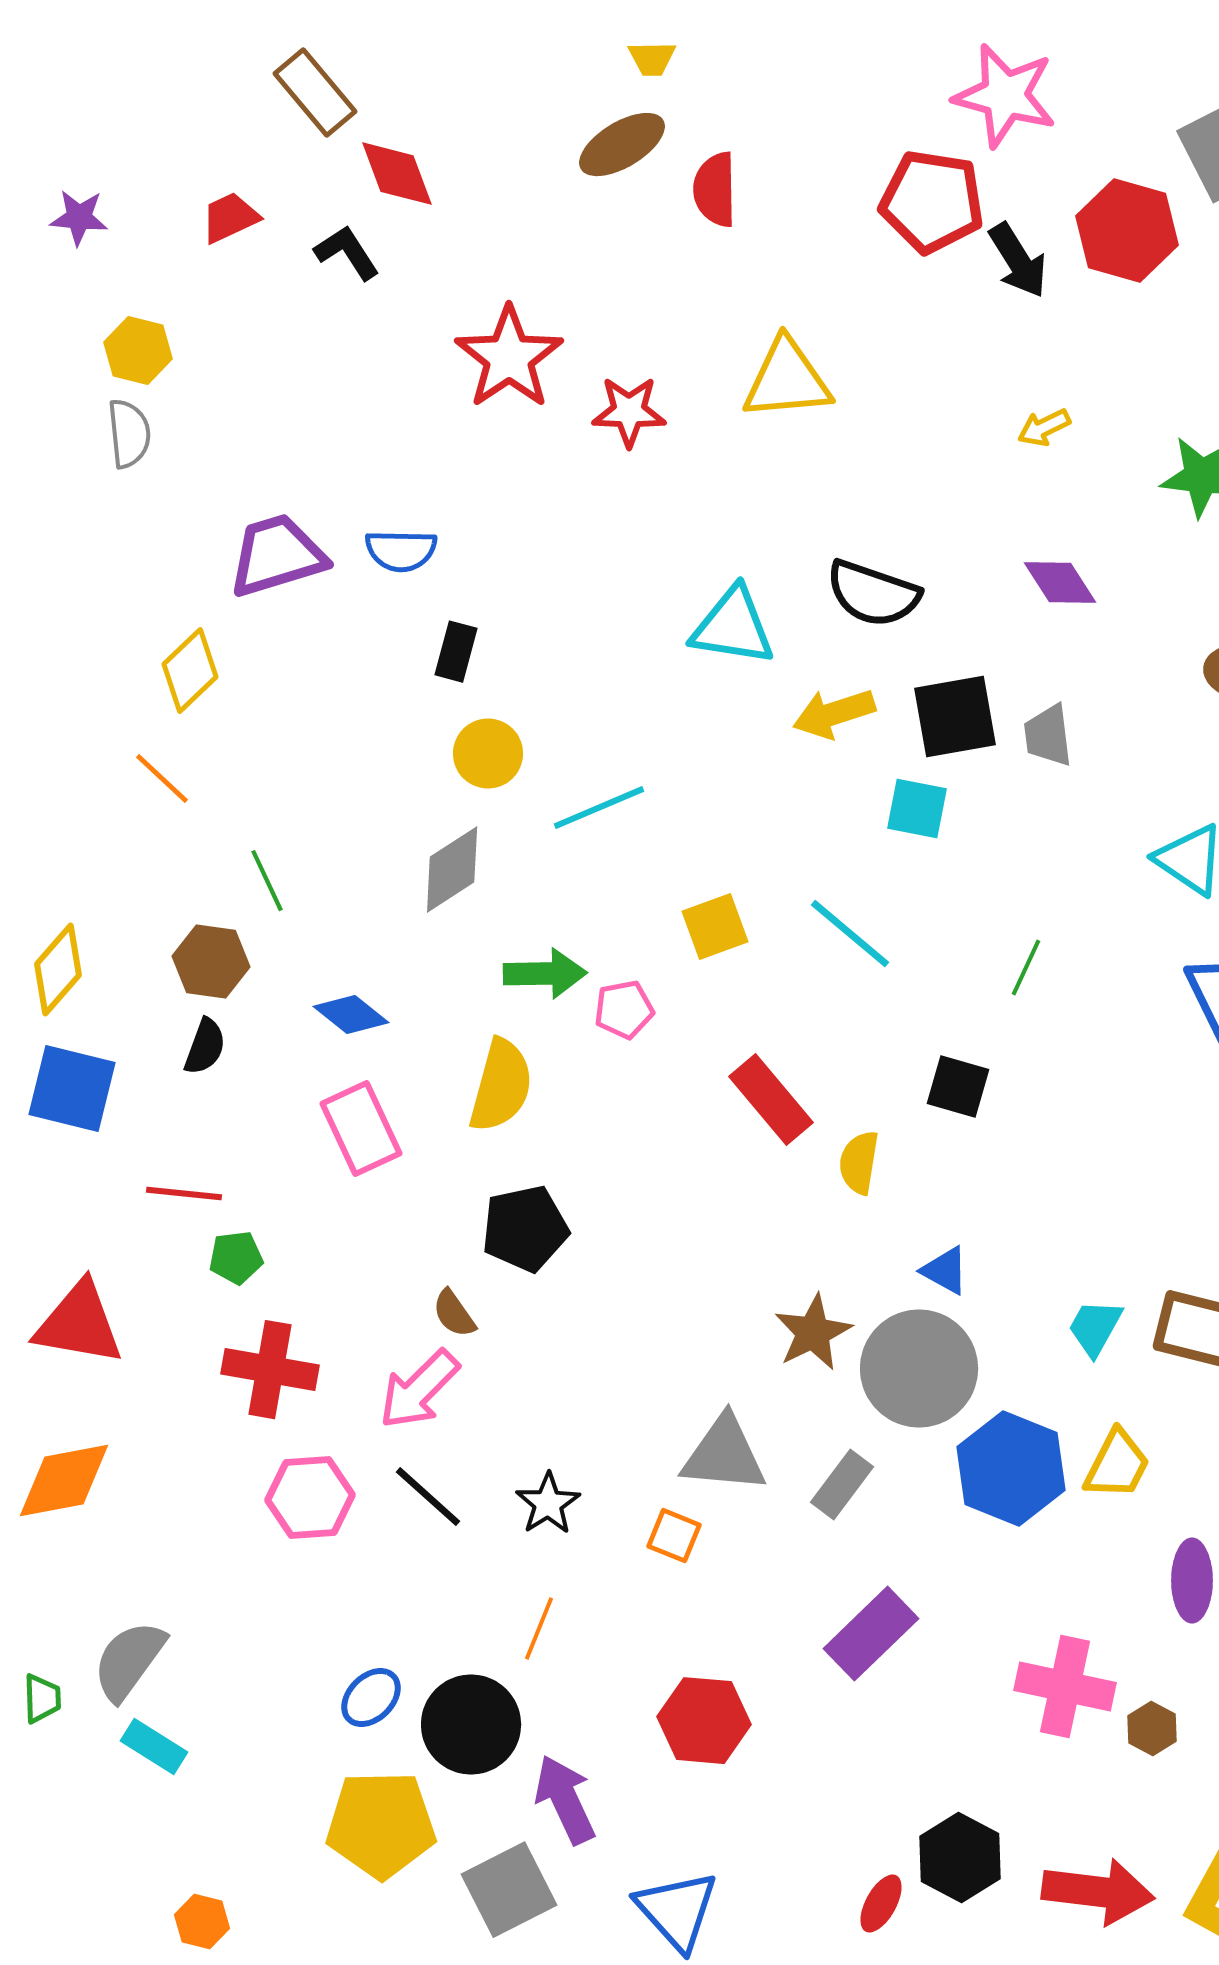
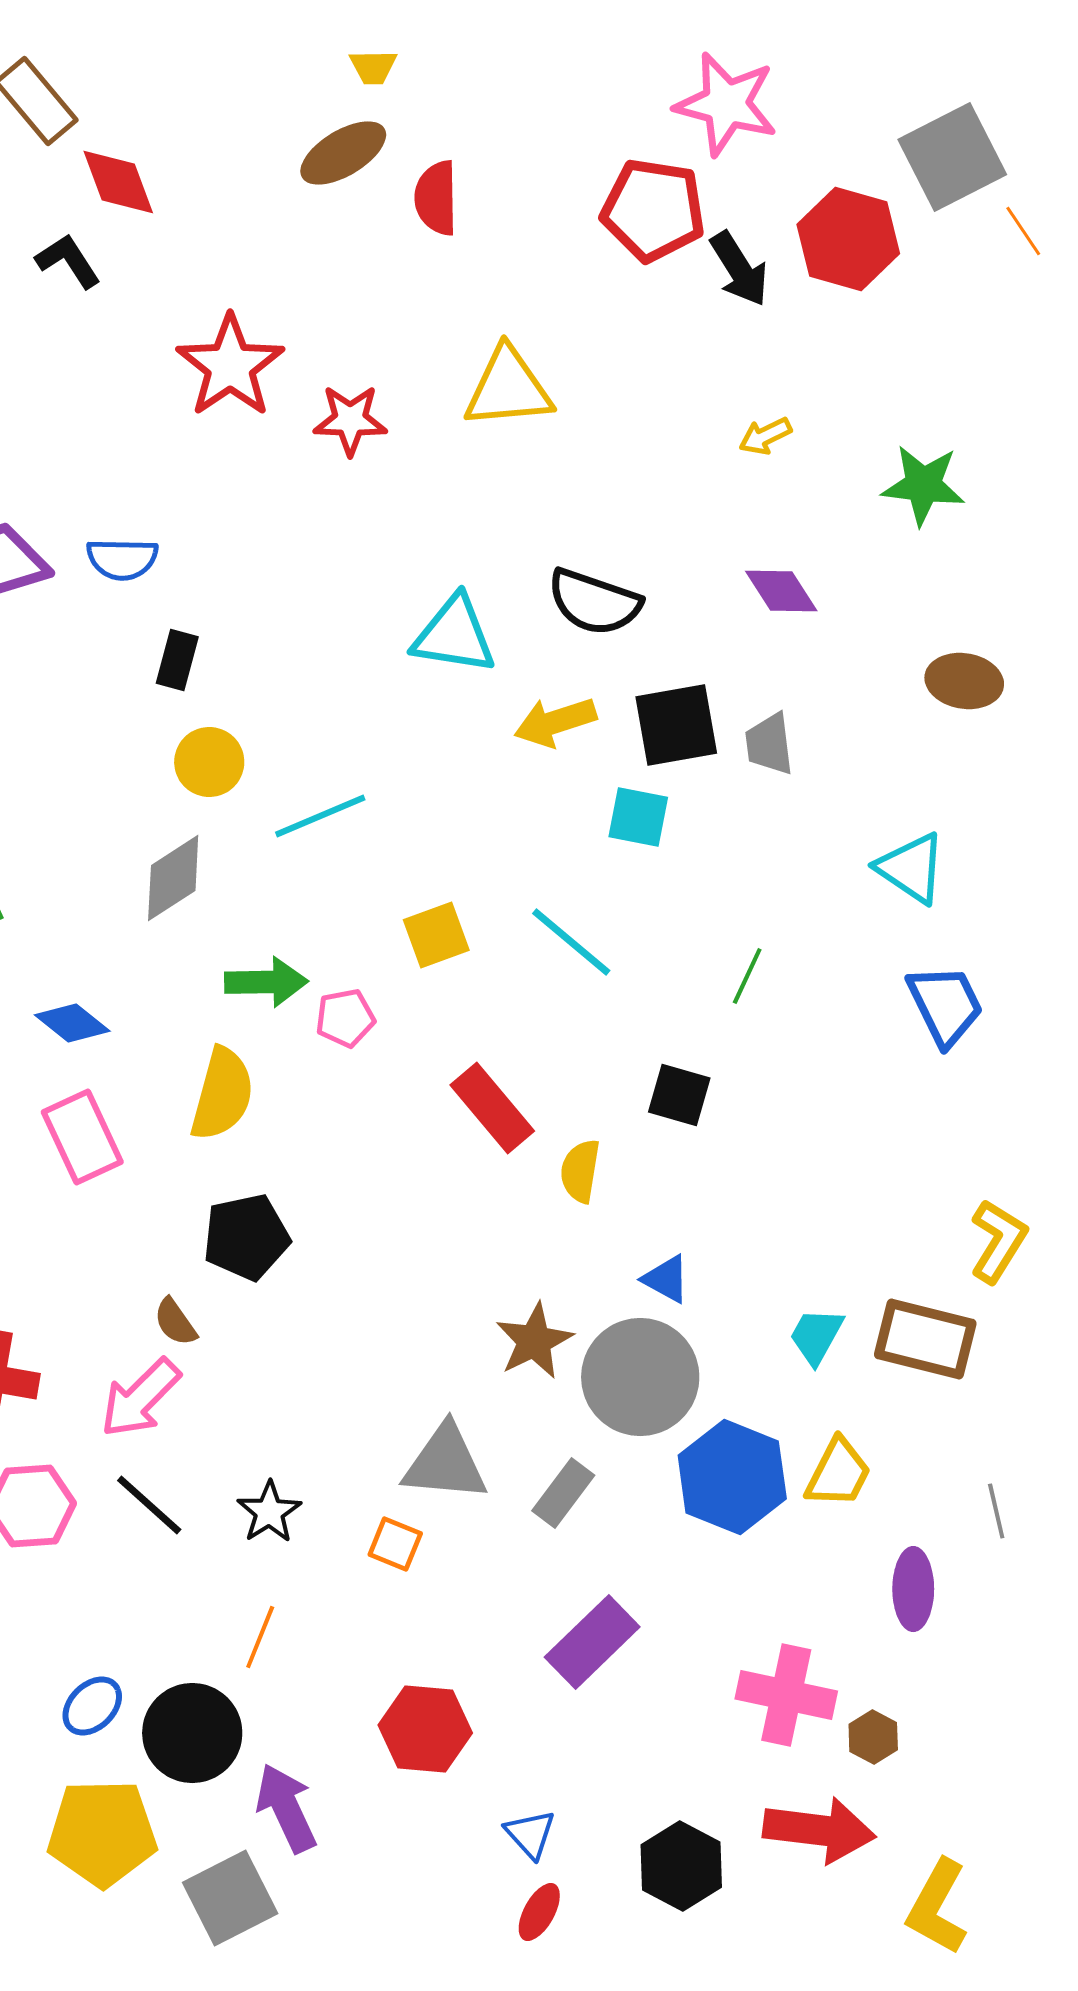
red arrow: (1098, 1892) -> (819, 1830), moved
red ellipse: (881, 1904) -> (539, 1912), moved
blue triangle: (677, 1911) -> (530, 1834), moved, size x0.6

